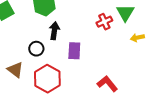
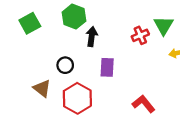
black arrow: (54, 31) -> (92, 36), moved

